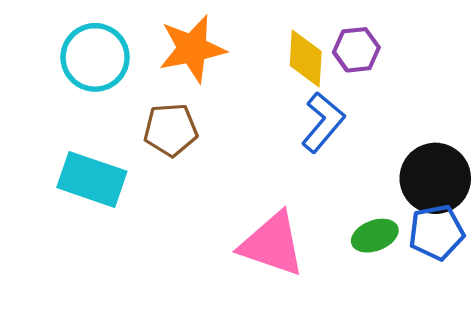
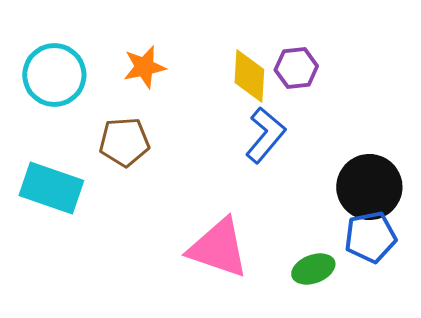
orange star: (192, 49) -> (144, 67), size x0.7
green ellipse: (375, 236) -> (313, 269), moved

